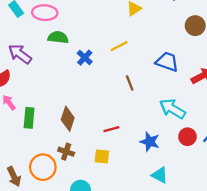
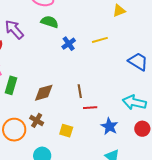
brown line: (130, 83) -> (80, 91), moved
cyan arrow: (172, 109) -> (134, 102), turned -30
brown diamond: (68, 119) -> (44, 93), turned 45
red line: (111, 129) -> (90, 108), moved

